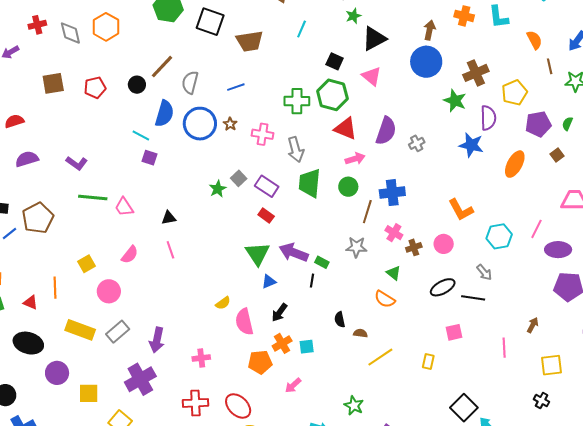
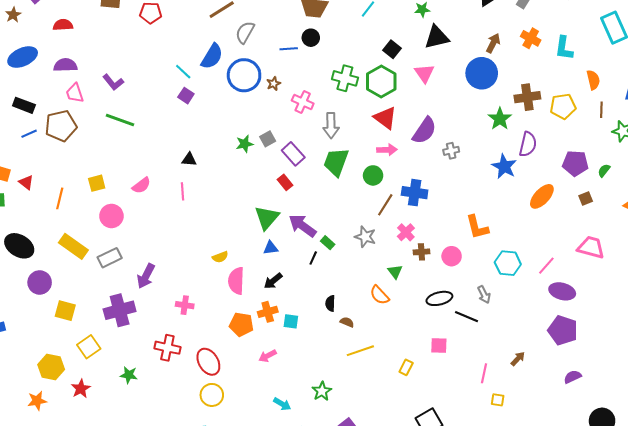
black circle: (137, 85) -> (311, 38), moved
yellow pentagon: (514, 93) -> (563, 106), moved
pink trapezoid: (124, 207) -> (75, 93), moved
red triangle: (31, 302) -> (26, 182), moved
yellow square: (551, 365) -> (498, 400), moved, size x0.6

